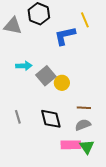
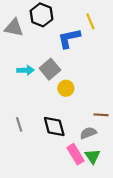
gray square: (46, 76) -> (50, 69), moved
brown line: (84, 108) -> (101, 115), moved
pink rectangle: (71, 145) -> (75, 154), turned 60

